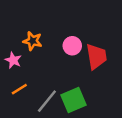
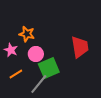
pink circle: (72, 46) -> (36, 54), moved
green square: (73, 100) -> (49, 68), moved

